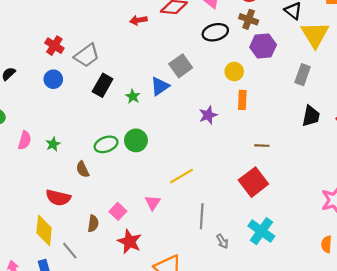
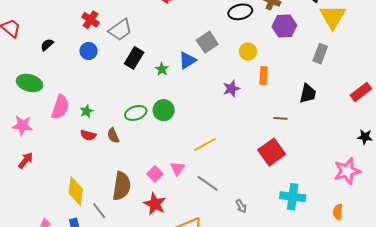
yellow circle: (234, 71) -> (248, 51), moved
black trapezoid: (311, 116) -> (308, 94), moved
pink semicircle: (25, 140) -> (60, 107), size x1.4
red semicircle: (58, 198) -> (88, 135), moved, size x0.7
pink square: (118, 211) -> (155, 174), moved
gray line: (202, 216) -> (208, 183), moved, turned -60
brown semicircle: (93, 223) -> (122, 186), size x1.8
cyan cross: (261, 231) -> (293, 197), moved, turned -30

